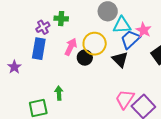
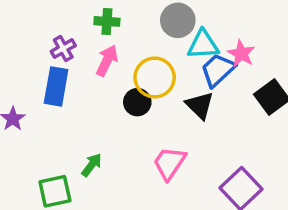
green cross: (61, 19) -> (107, 21), moved
pink arrow: (71, 47) -> (107, 61), moved
green arrow: (59, 93) -> (92, 165), turned 40
pink trapezoid: (125, 99) -> (170, 163), moved

